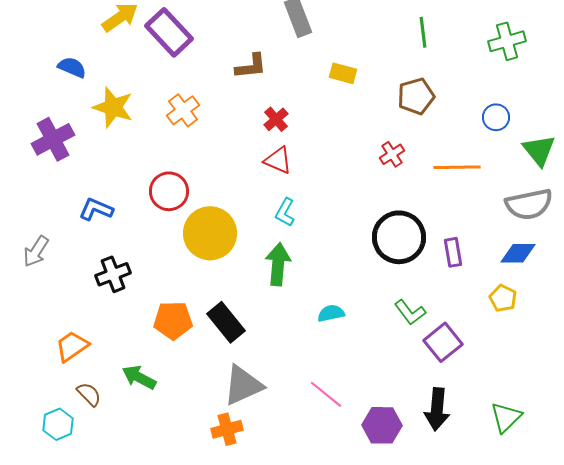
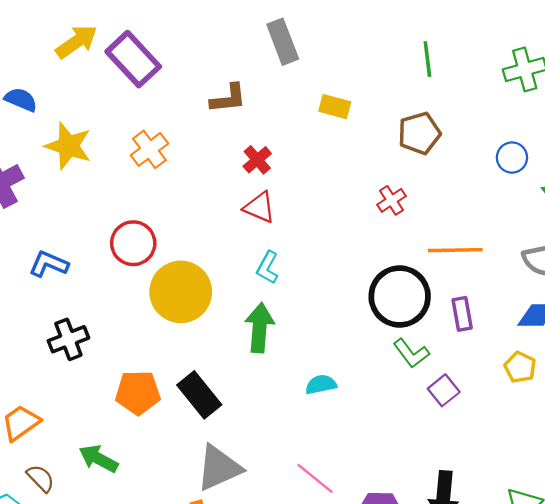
orange line: (457, 167) -> (455, 250), moved
green L-shape: (410, 312) -> (411, 353), moved
purple square: (443, 342) -> (444, 390), moved, size x0.7

